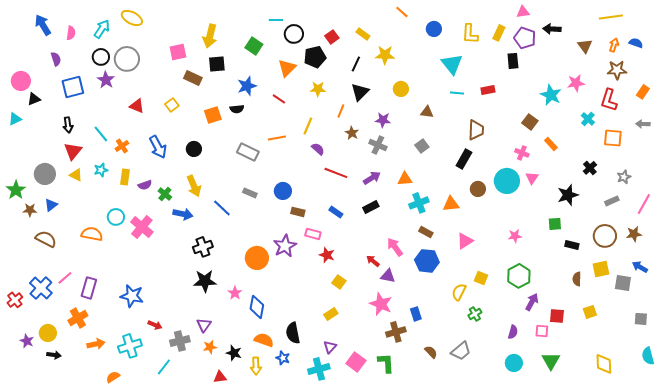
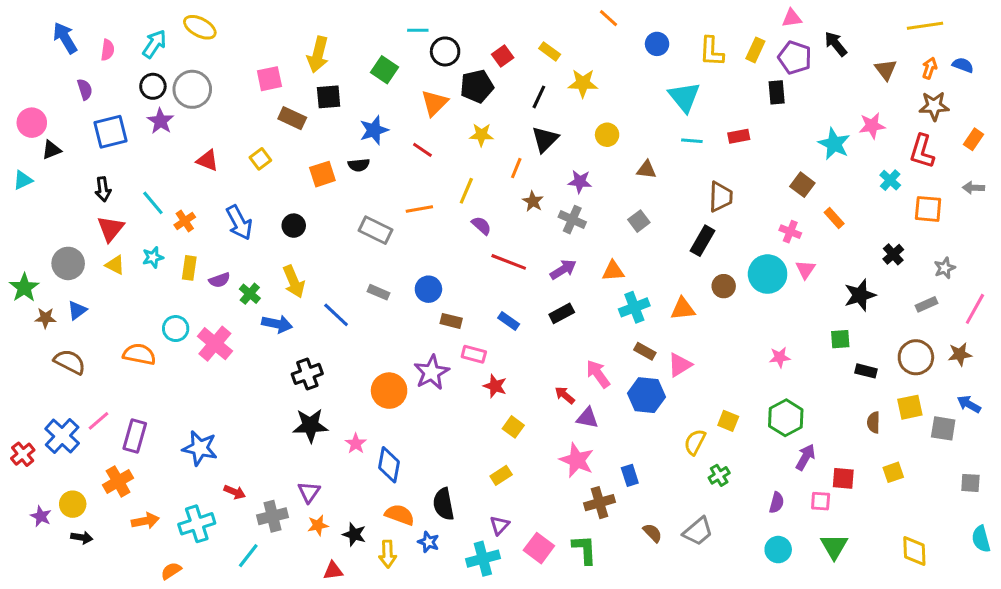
black arrow: (552, 29) -> (836, 44), turned 48
pink triangle: (465, 241) -> (680, 365), moved

